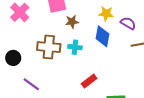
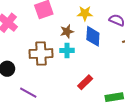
yellow star: (106, 14) -> (85, 13), moved
brown star: (72, 22) -> (67, 31), moved

